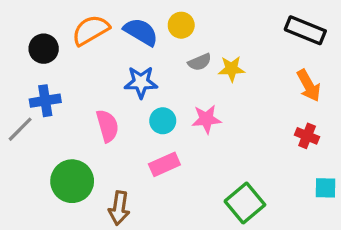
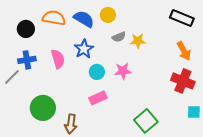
orange semicircle: (91, 30) -> (54, 18), turned 40
blue star: (141, 82) -> (84, 49), turned -30
pink semicircle: (107, 126) -> (58, 59), moved
red cross: (307, 136) -> (183, 81), size x1.6

